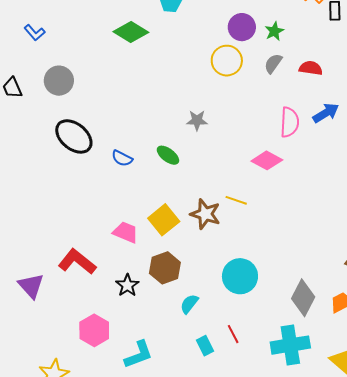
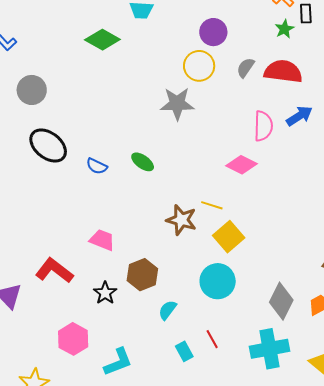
green star: (274, 31) -> (284, 29), moved
red semicircle: (311, 68) -> (283, 71), size x1.6
gray star: (197, 120) -> (177, 104), moved, size x1.6
yellow square: (164, 220) -> (229, 237), moved

